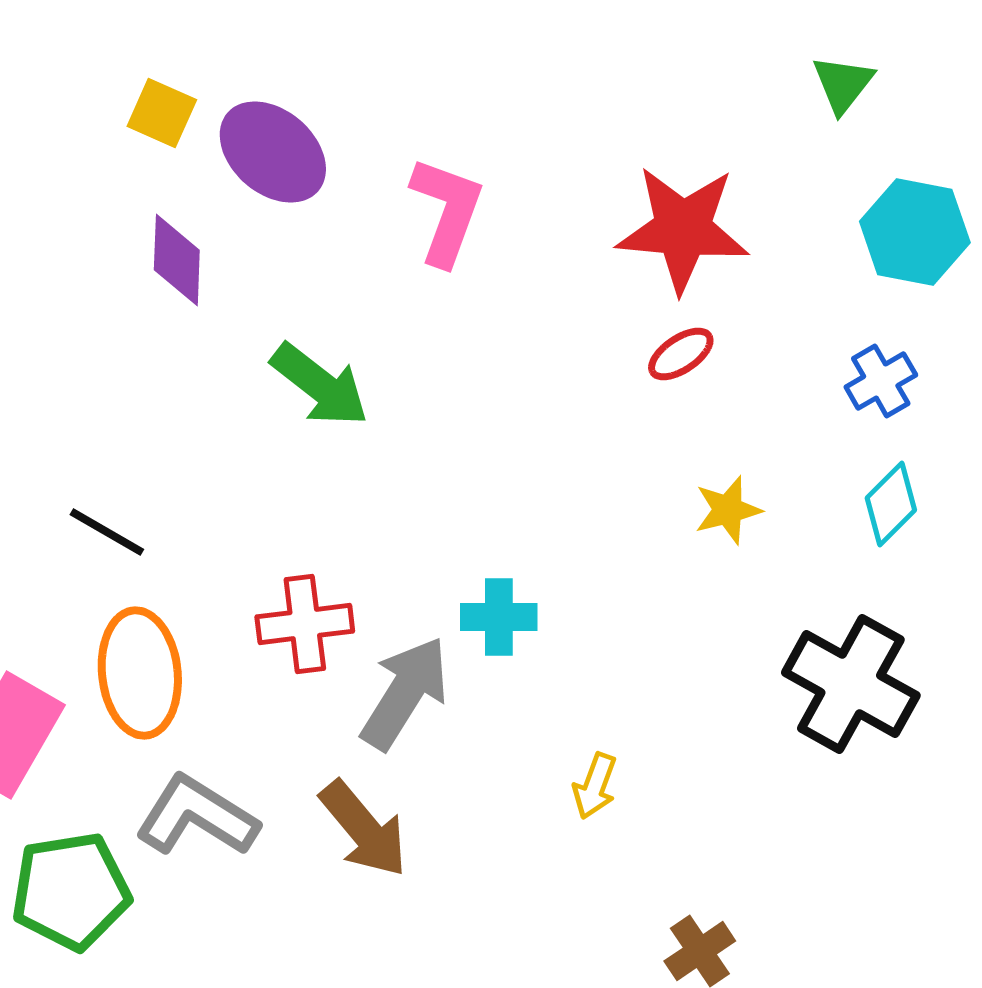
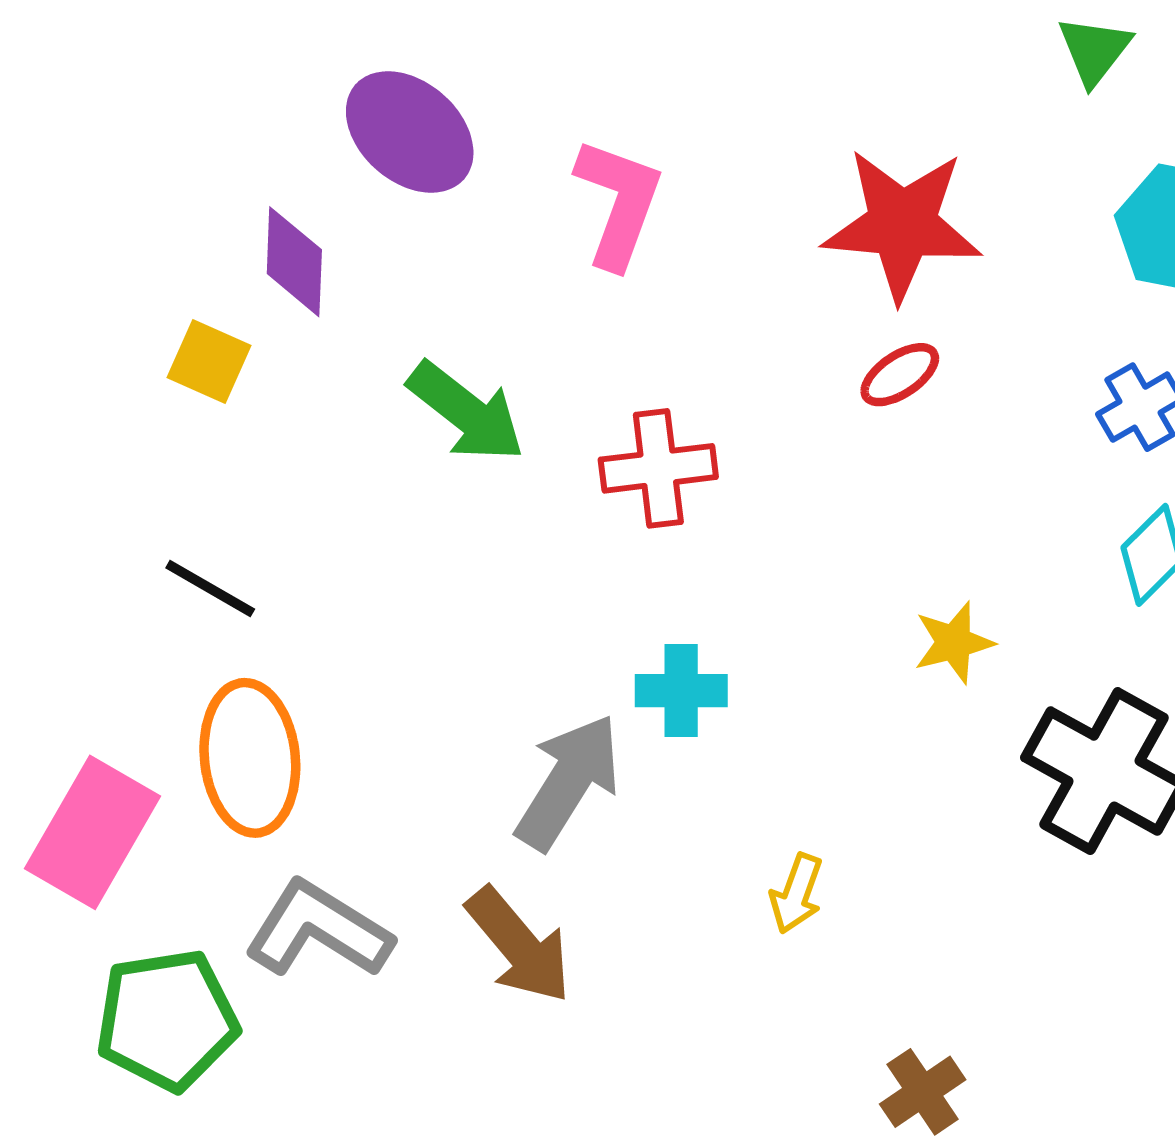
yellow square: (162, 113) -> (209, 361), moved
yellow star: (728, 510) -> (954, 643), moved
red cross: (305, 624) -> (658, 468), moved

